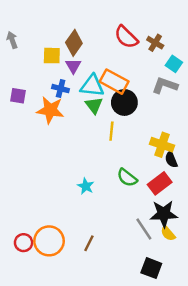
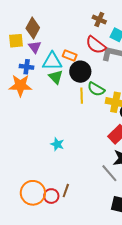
red semicircle: (126, 37) -> (96, 45), moved
orange rectangle: (114, 82) -> (70, 56), size x0.6
yellow line: (111, 131) -> (82, 96), moved
green semicircle: (127, 178) -> (96, 89), moved
red circle: (24, 243) -> (51, 196), moved

